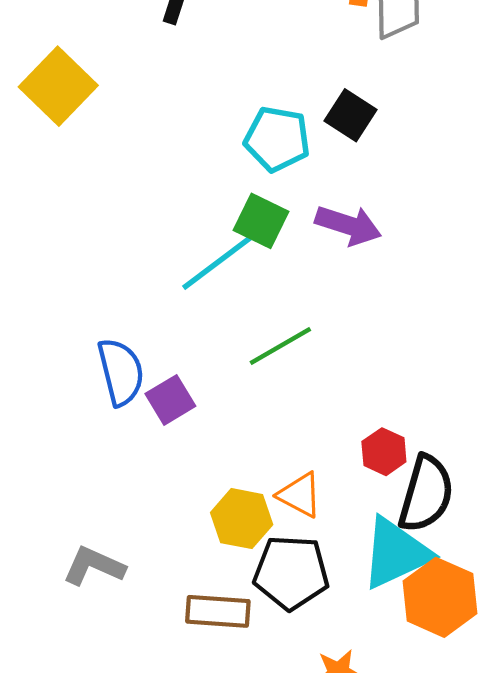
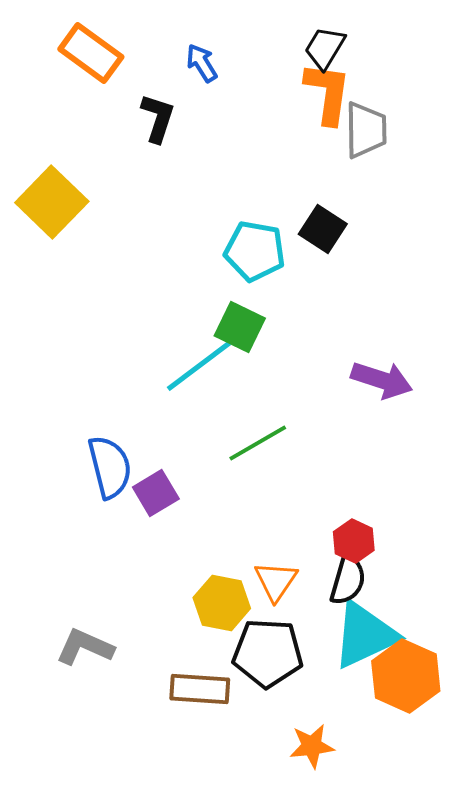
purple arrow: (348, 225) -> (382, 380), moved
black semicircle: (426, 494) -> (348, 580), moved, size x0.7
orange triangle: (300, 495) -> (276, 581), turned 36

